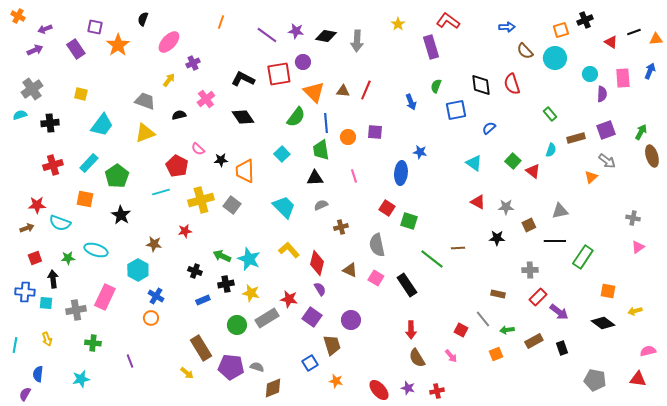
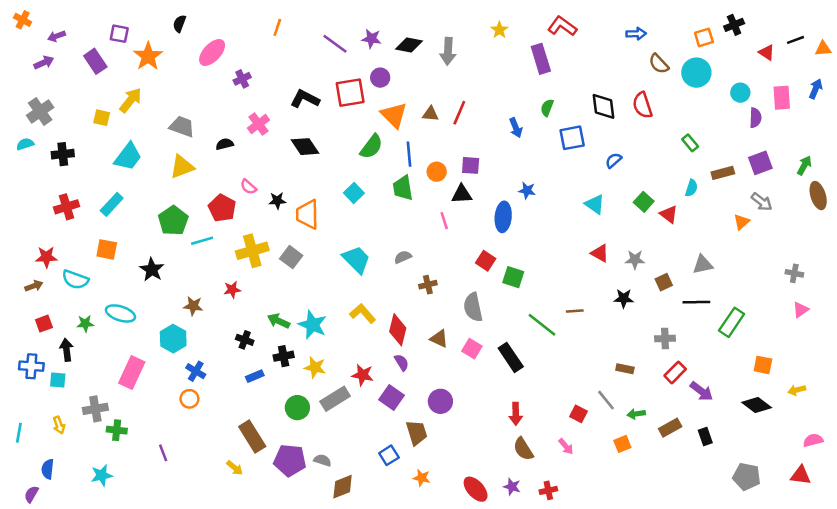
yellow arrow: (169, 80) -> (130, 100), moved, size x1.5
green pentagon: (117, 176) -> (173, 221), moved
black triangle: (315, 178) -> (462, 194), moved
gray cross: (76, 310) -> (95, 409), moved

